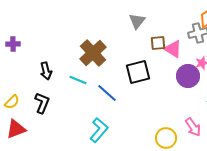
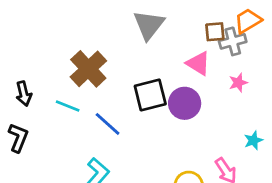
gray triangle: (137, 21) -> (149, 25), size x1.4
brown square: (158, 43) -> (215, 32), moved
purple circle: (188, 76) -> (185, 103), moved

